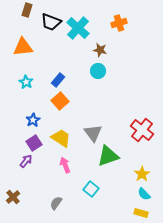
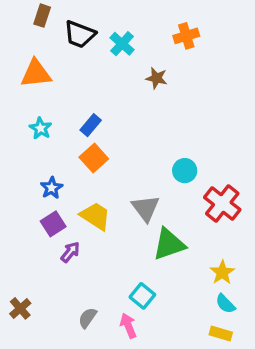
cyan cross: (78, 28) -> (122, 44), size x0.7
cyan circle: (98, 71) -> (185, 171), moved
purple arrow: (26, 161) -> (70, 252), moved
pink arrow: (65, 165) -> (128, 326), moved

